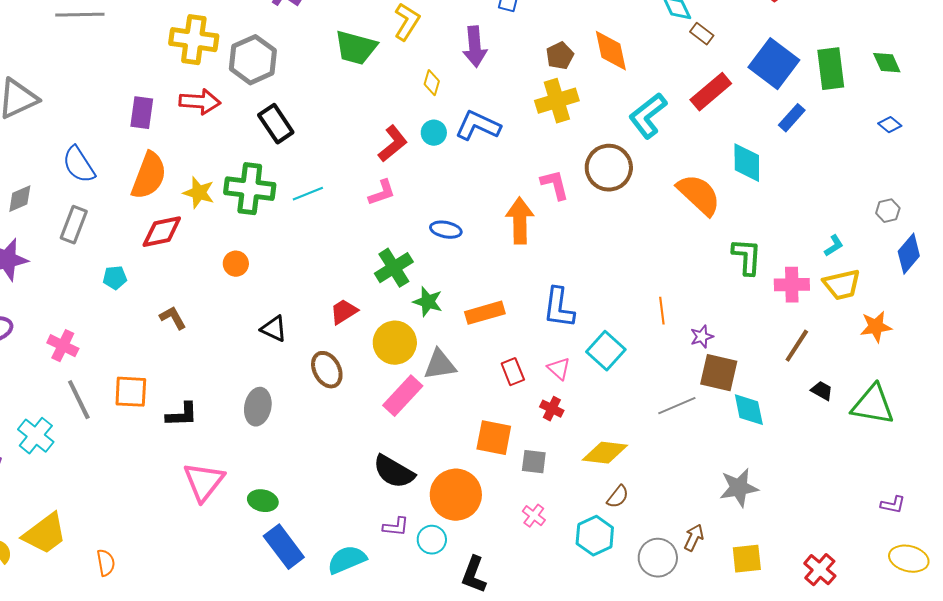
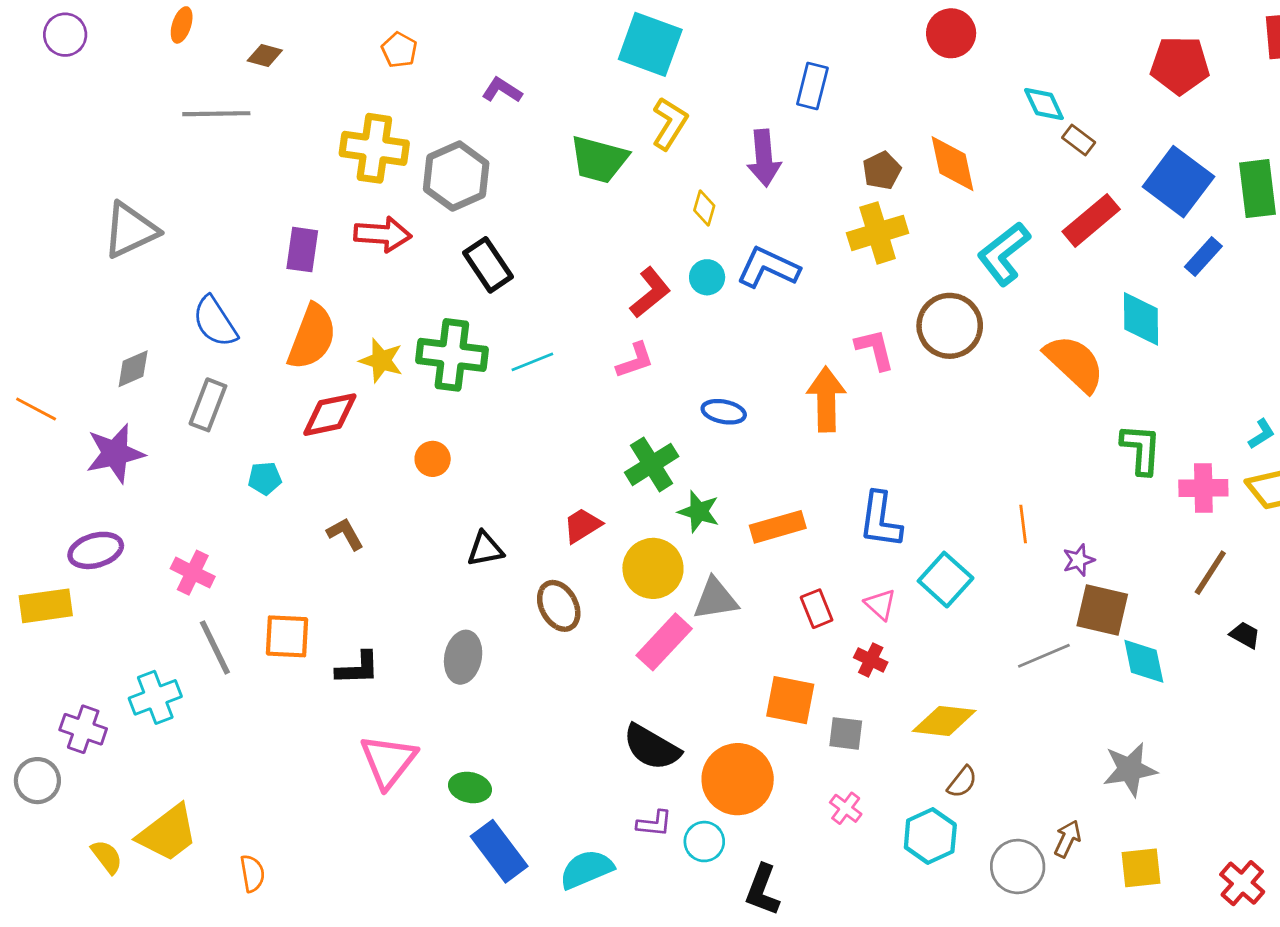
black triangle: (274, 329) -> (485, 549), turned -36
cyan cross: (36, 436) -> (155, 697), turned 30

